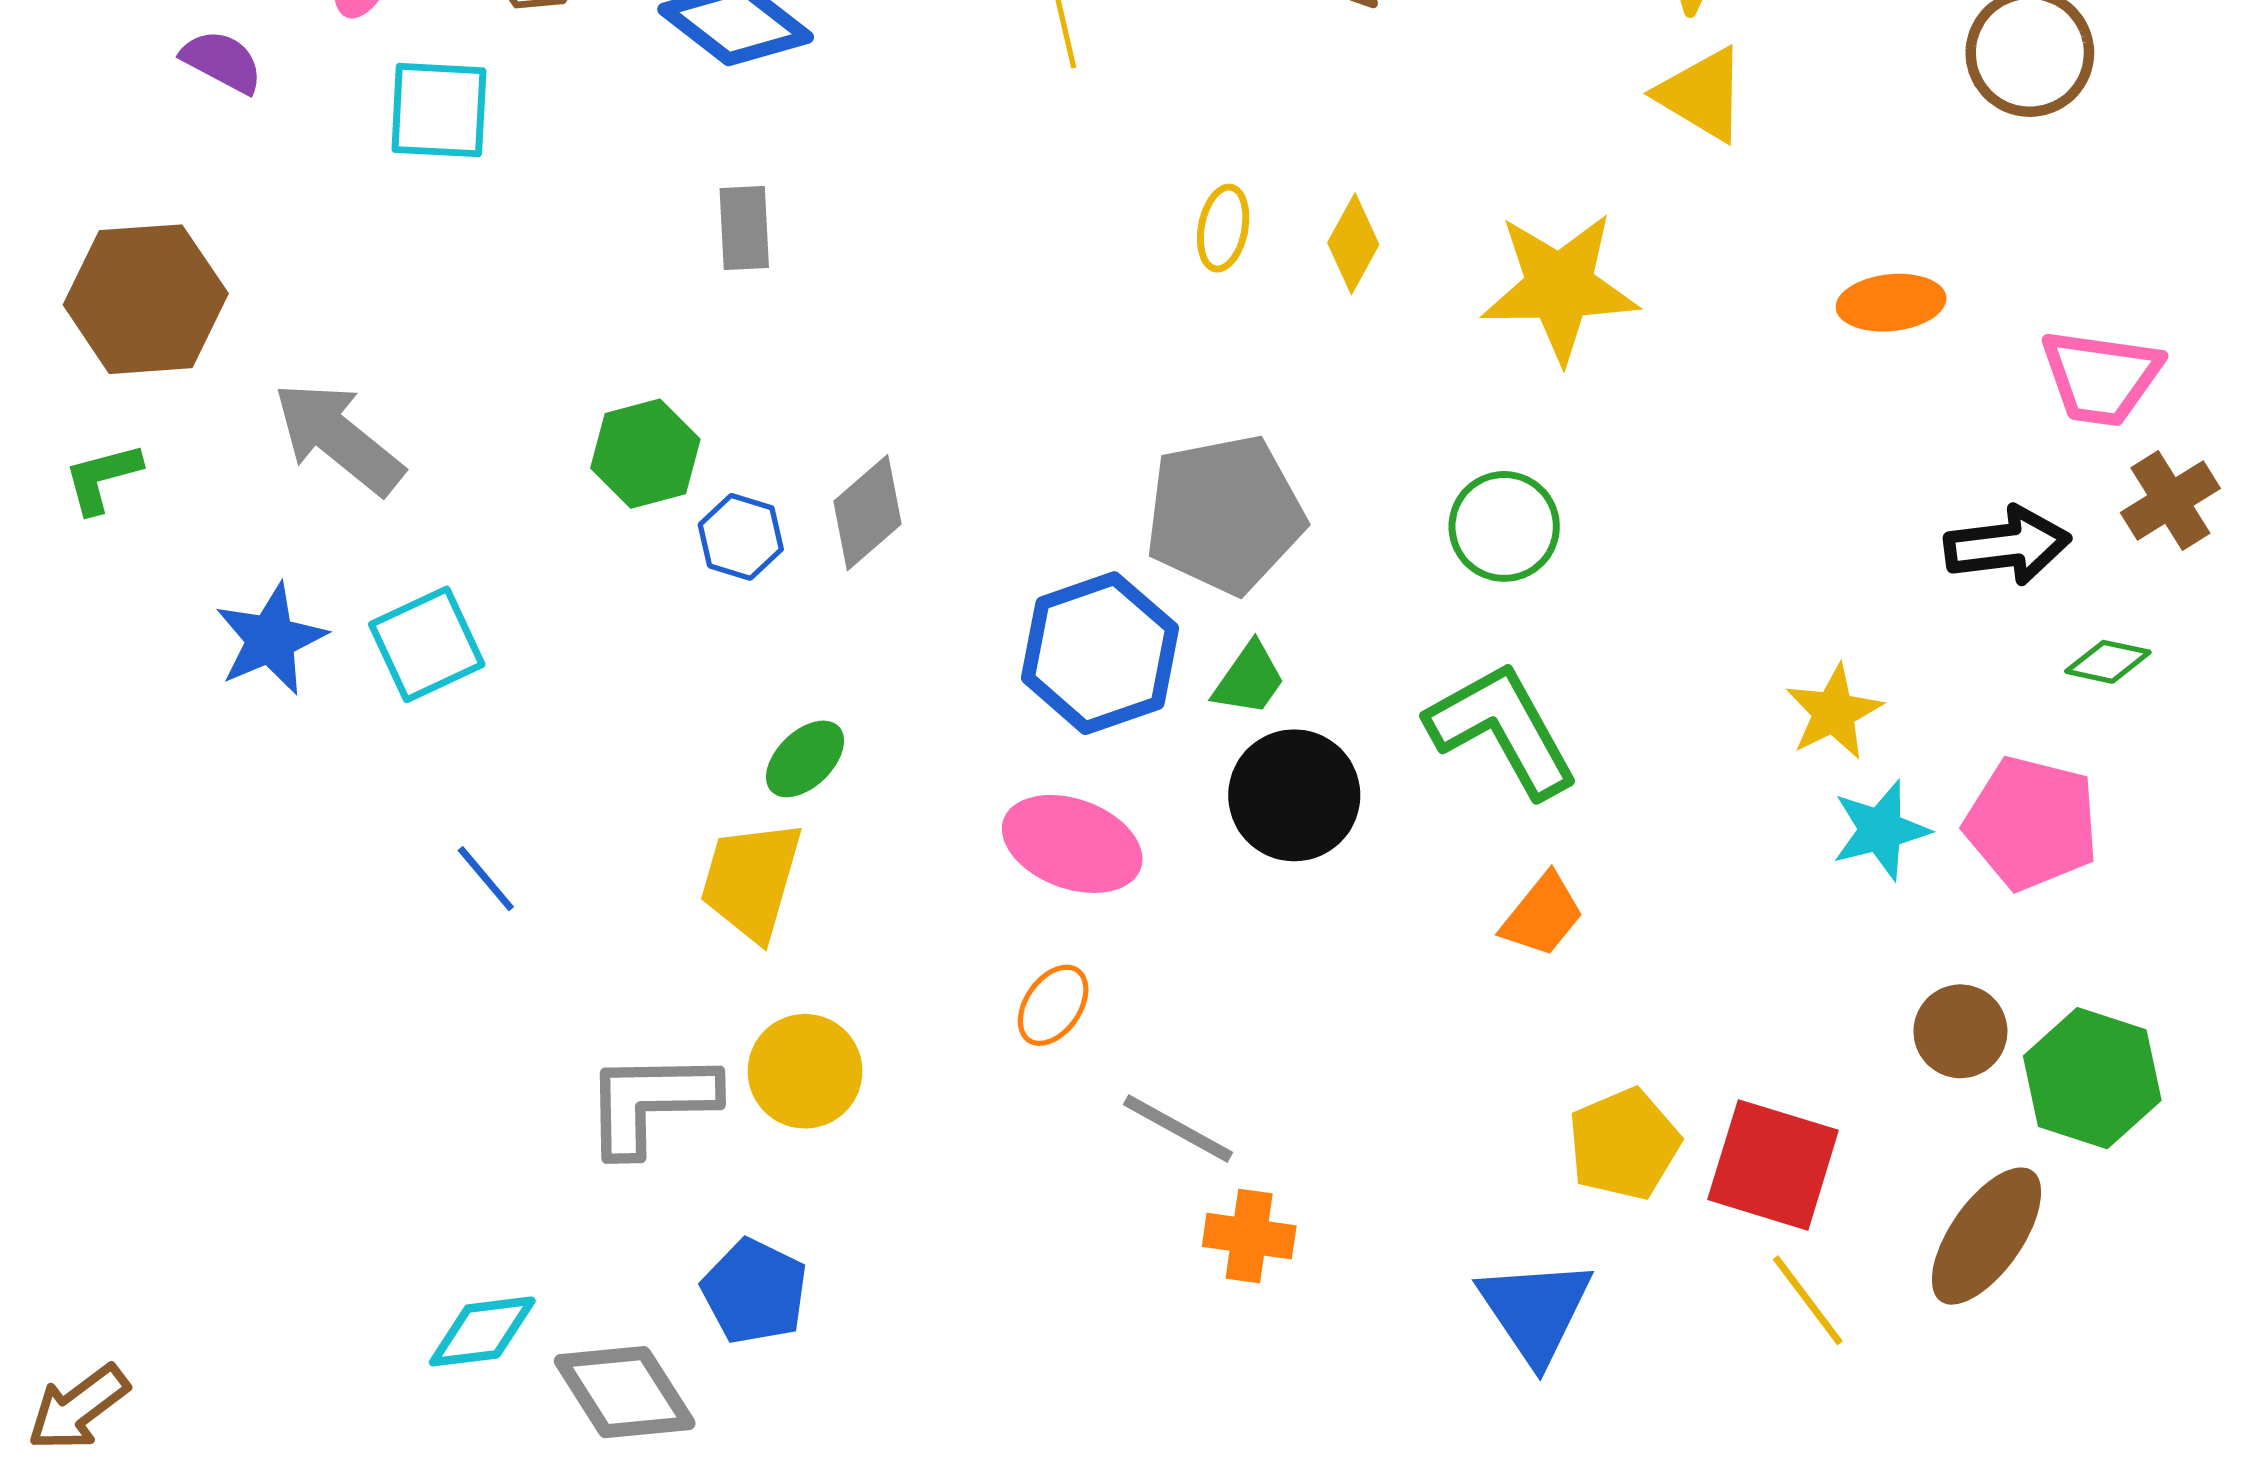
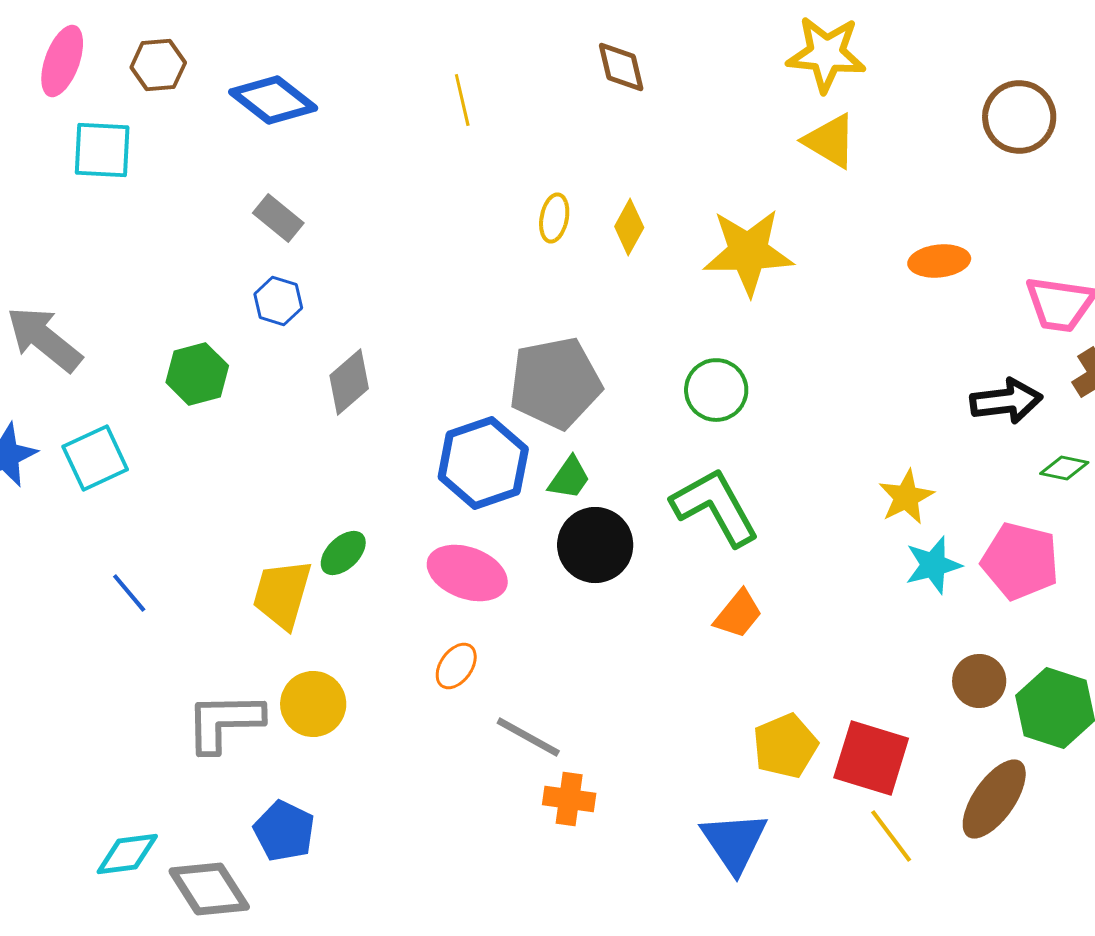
gray rectangle: (744, 228) -> (278, 218), turned -48
green hexagon: (645, 454) -> (197, 374), moved
blue hexagon: (741, 537) -> (278, 301), moved
green ellipse: (805, 759) -> (343, 553), moved

